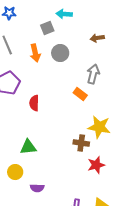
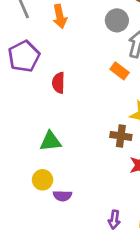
gray circle: (60, 53) -> (117, 20), moved
yellow circle: (15, 172) -> (43, 180), moved

